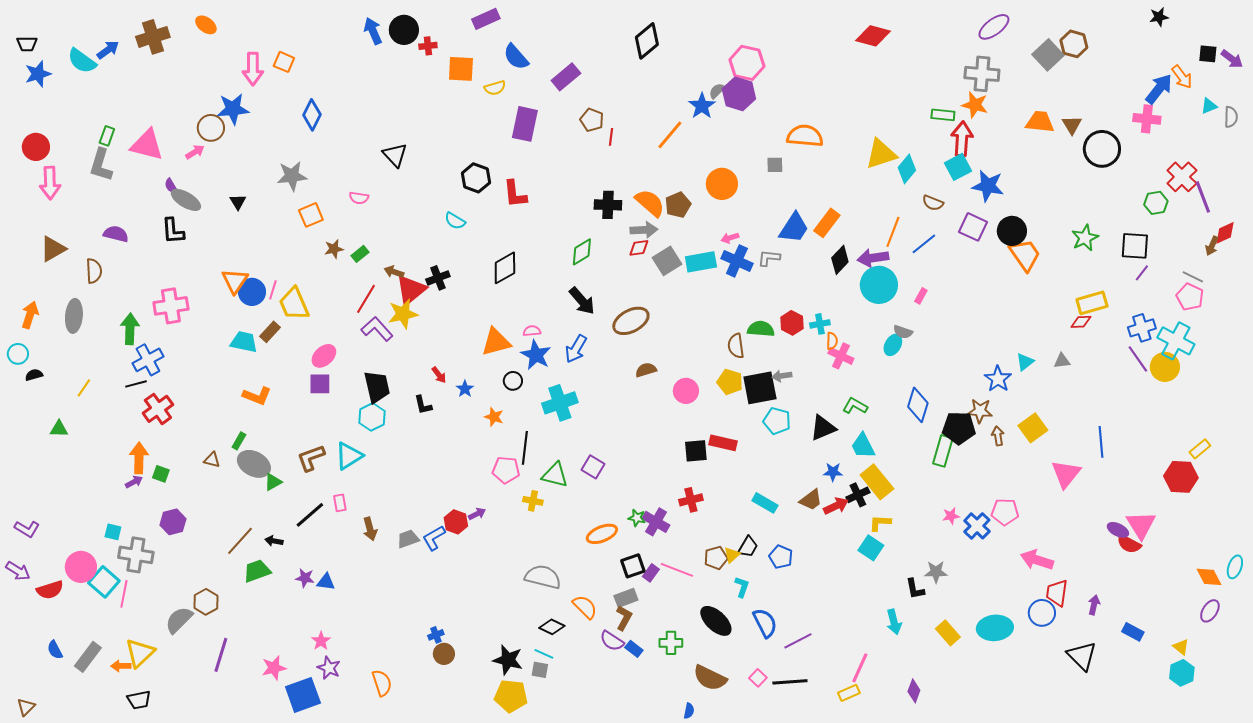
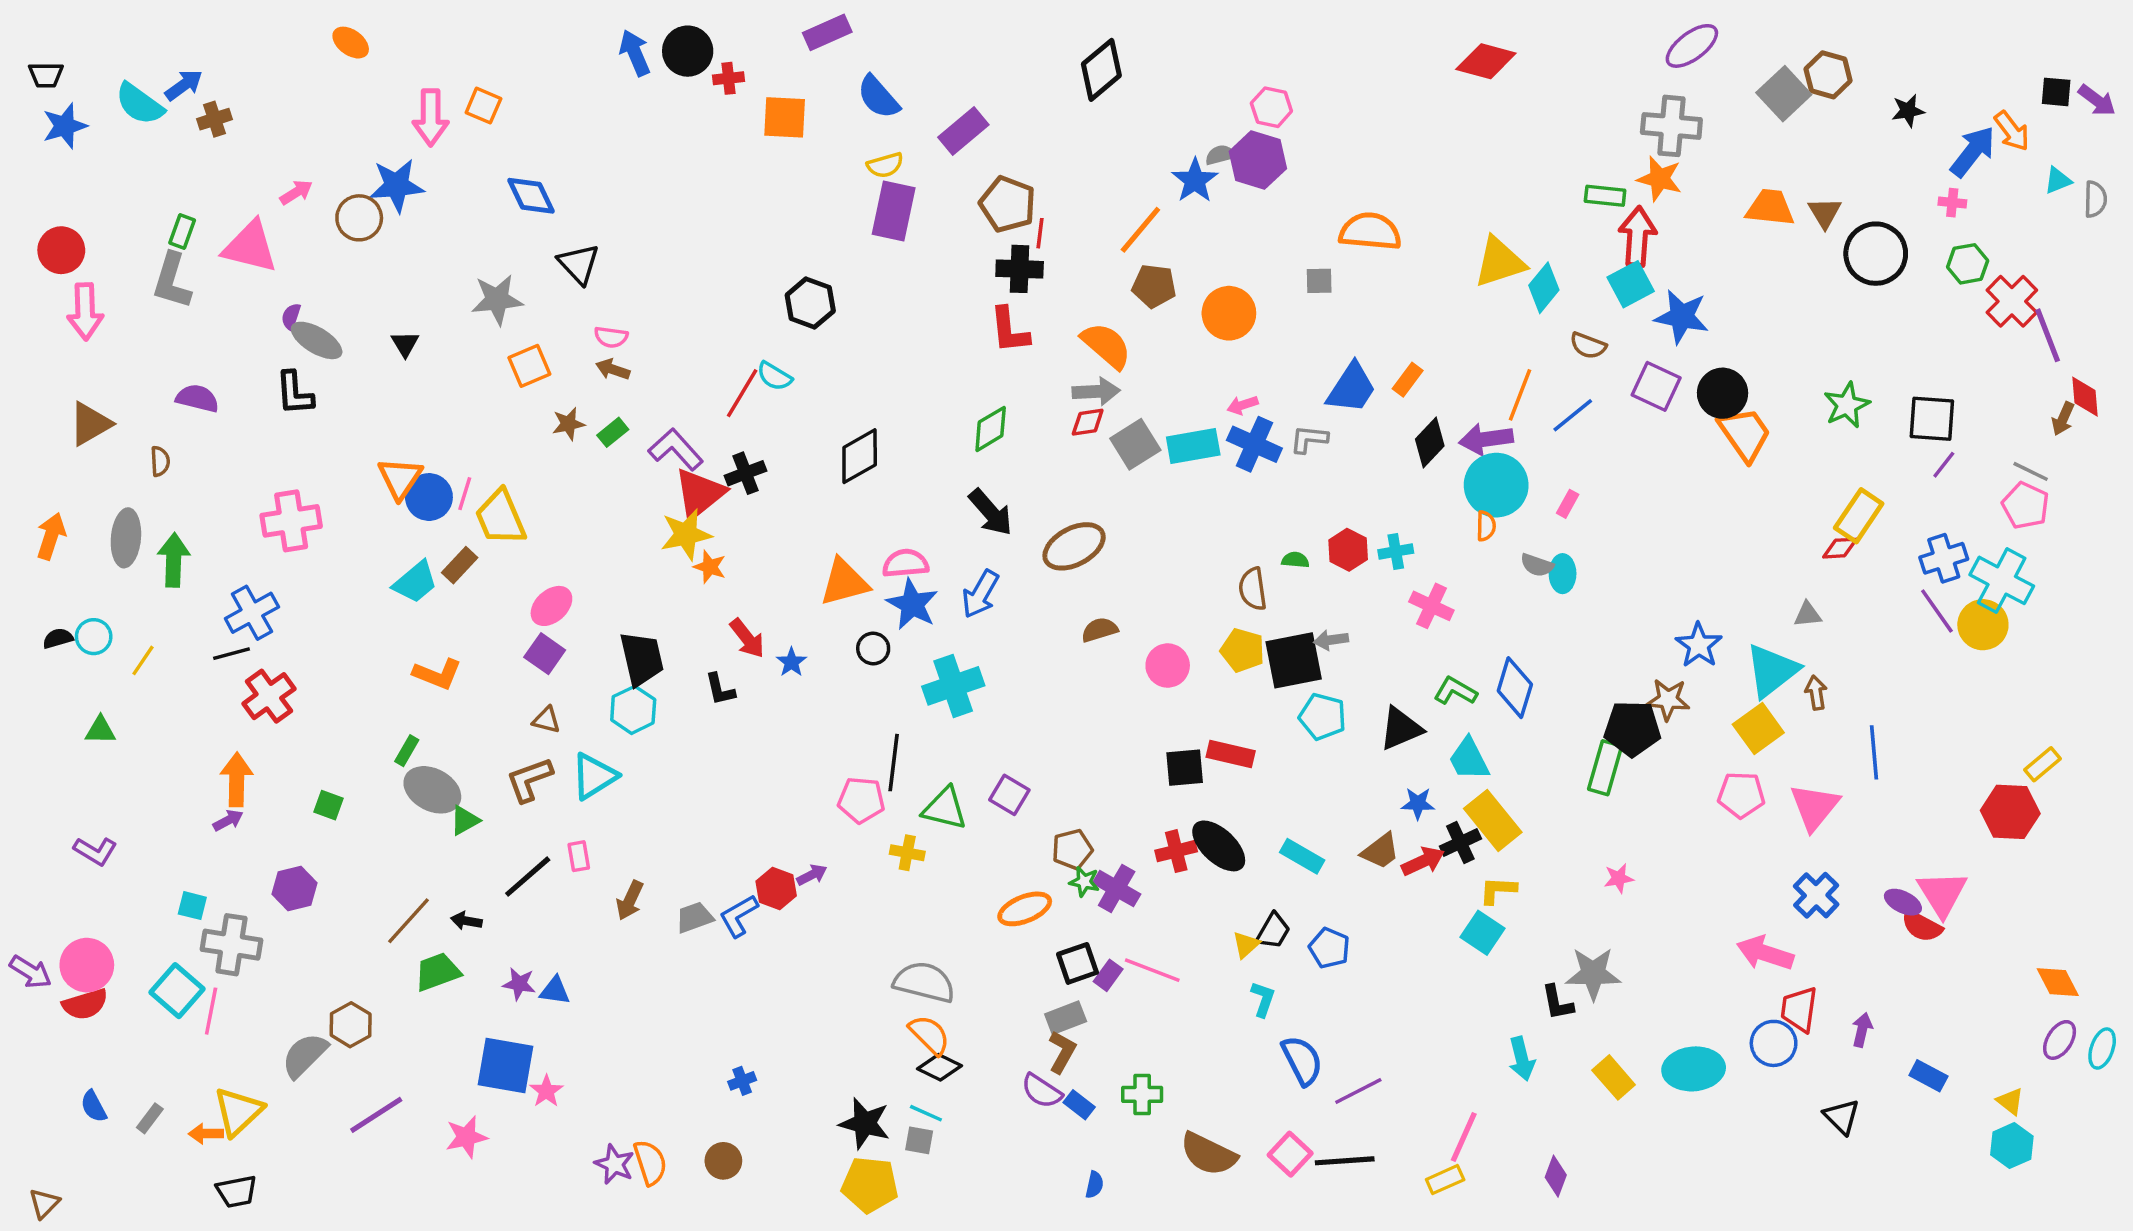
black star: (1159, 17) -> (1908, 111), moved
brown cross: (153, 37) -> (214, 119), moved, size x0.6
pink hexagon: (747, 63) -> (1271, 107), size x0.7
yellow semicircle: (495, 88) -> (885, 165), moved
gray semicircle: (717, 91) -> (1220, 155), turned 30
blue diamond: (312, 115) -> (531, 196), turned -52
pink cross: (1147, 119) -> (1952, 203), size x0.6
brown pentagon: (592, 120) -> (1008, 204), size x1.4
pink arrow: (195, 152) -> (296, 192), moved
black triangle: (395, 155) -> (579, 264), moved
purple semicircle: (171, 186) -> (291, 317), turned 49
red L-shape: (515, 194) -> (1009, 330), moved
green hexagon: (1156, 203) -> (1968, 264), moved
black cross: (608, 205) -> (1020, 269), moved
brown pentagon: (678, 205) -> (1154, 286), moved, turned 30
orange rectangle: (827, 223) -> (1408, 380), size x0.7
red diamond: (1225, 233) -> (2085, 397), turned -70
brown semicircle: (94, 271) -> (160, 461), size x0.7
brown arrow: (394, 272) -> (613, 369), moved
red line: (366, 299) -> (742, 393), moved
yellow rectangle: (1092, 303) -> (1859, 516), turned -40
green arrow: (130, 329) -> (174, 560), moved
purple L-shape: (377, 329) -> (676, 449), moved
green semicircle: (761, 329) -> (1295, 560), size x0.6
pink semicircle: (532, 331) -> (906, 563), size x1.5
orange semicircle: (832, 341) -> (1486, 526), moved
cyan trapezoid: (244, 342) -> (415, 582), turned 128
cyan ellipse: (893, 345) -> (1563, 574), moved, turned -30
cyan circle: (18, 354) -> (94, 637), moved
cyan triangle: (1025, 362) -> (1772, 671), moved, size x1.8
red arrow: (439, 375) -> (747, 638), size x1.4
purple square: (320, 384) -> (545, 654), turned 35
blue diamond: (918, 405) -> (1515, 688), moved
orange star: (494, 417) -> (710, 567), moved
brown arrow: (998, 436) -> (1816, 693), moved
brown triangle: (212, 460) -> (546, 720), moved
green square: (161, 474) -> (329, 805), moved
pink pentagon: (1005, 512) -> (1741, 795), moved
blue cross: (977, 526) -> (1816, 895), moved
purple L-shape: (27, 529) -> (95, 851), moved
brown arrow: (370, 529) -> (630, 900), turned 40
brown pentagon: (716, 558) -> (1072, 849), moved
pink circle: (81, 567) -> (87, 965), moved
cyan ellipse: (1235, 567) -> (2102, 1048), moved
gray star: (936, 572) -> (1593, 974), size x1.4
orange semicircle: (585, 607) -> (929, 1035), moved
black ellipse: (716, 621) -> (1219, 846), moved
brown circle: (444, 654) -> (723, 1161), moved
purple line: (221, 655) -> (376, 1115), turned 40
black triangle: (1082, 656) -> (1842, 1117), size x0.7
gray rectangle: (88, 657) -> (150, 1118), size x0.6
purple star: (329, 668) -> (614, 1164), moved
pink square: (758, 678) -> (1290, 1154), size x1.4
blue square: (303, 695) -> (506, 1066), moved, turned 30
blue semicircle: (689, 711) -> (1094, 1185), moved

